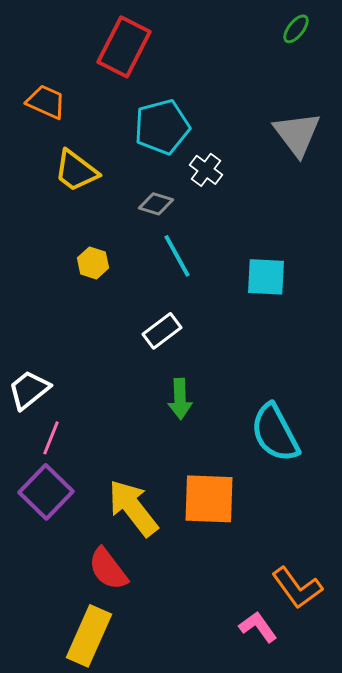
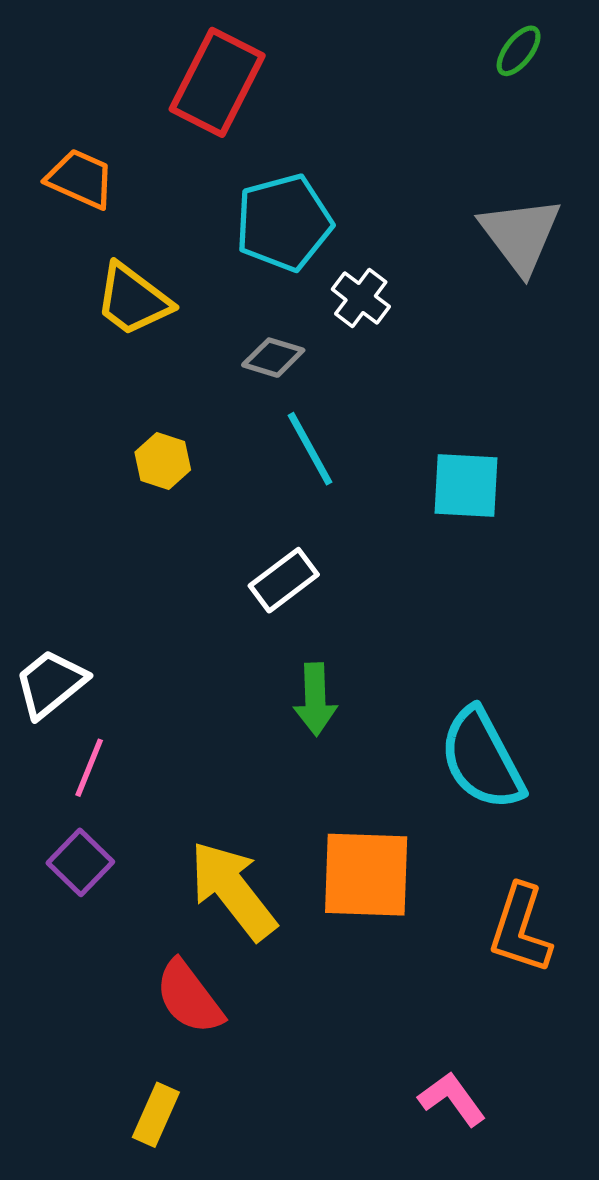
purple square: (46, 492) -> (80, 862), size x0.7
orange L-shape: (297, 588) -> (520, 929), moved, turned 54
yellow rectangle: (89, 636) -> (156, 1115), size x0.6

